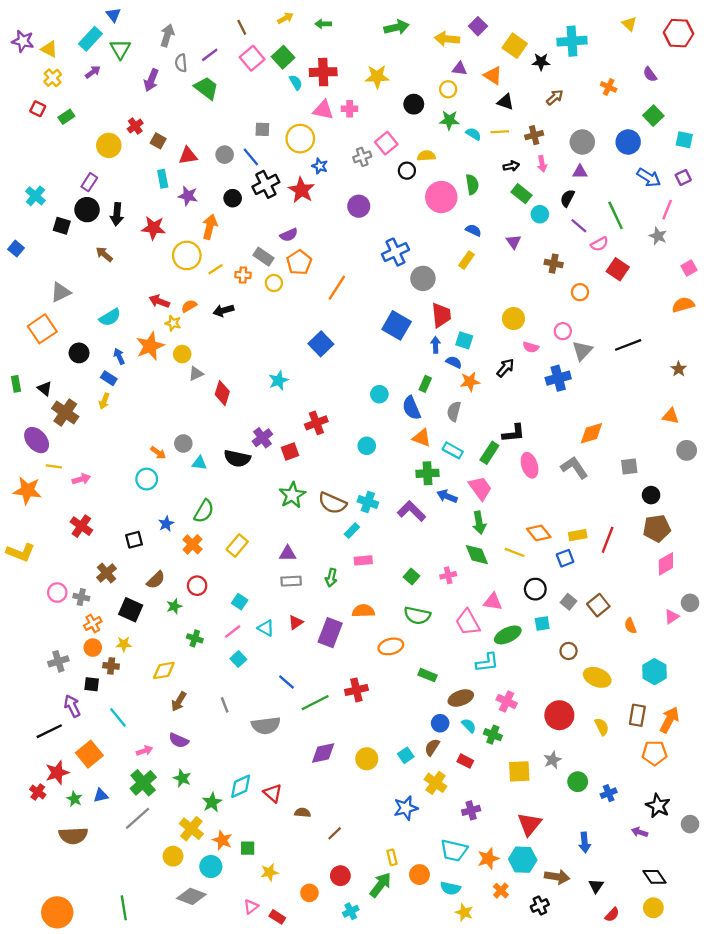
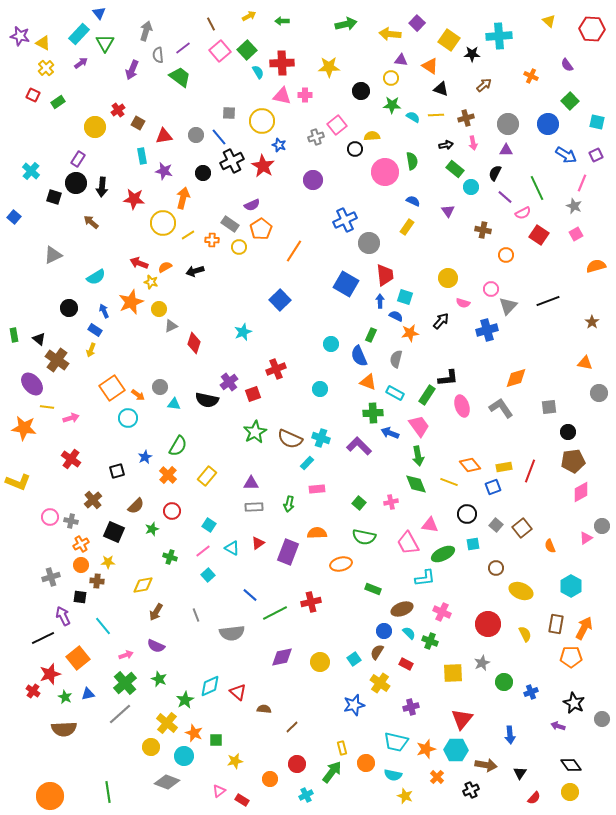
pink square: (689, 268) -> (576, 234), moved
orange square: (42, 329) -> (112, 388), moved

